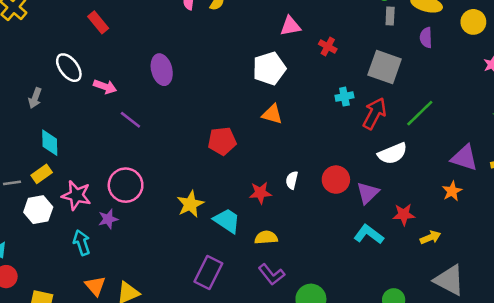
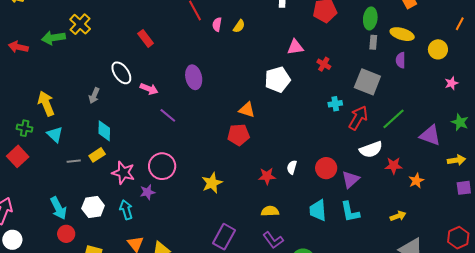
orange triangle: (272, 114) -> (247, 110), moved
purple triangle: (464, 158) -> (430, 135), moved
white hexagon: (38, 210) -> (93, 207), moved
red star: (404, 214) -> (394, 166), moved
cyan trapezoid: (227, 221) -> (318, 210), moved, turned -130
cyan L-shape: (369, 234) -> (350, 212), turned -140

